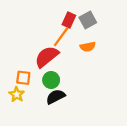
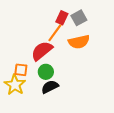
orange semicircle: (88, 47) -> (79, 42), size x1.5
yellow star: (17, 94) -> (15, 85), size x1.5

